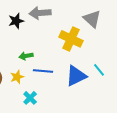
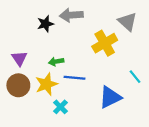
yellow cross: (71, 39) -> (105, 43), turned 35
blue triangle: (76, 76) -> (110, 97), moved
yellow star: (17, 77) -> (46, 84), size x1.5

